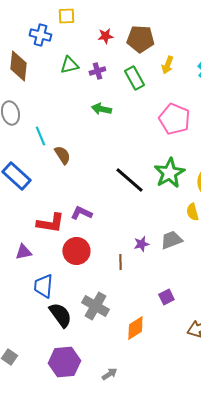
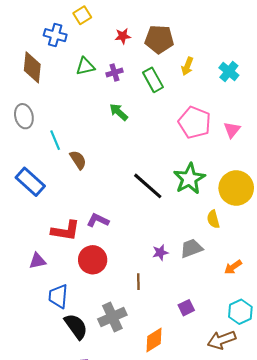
yellow square: (66, 16) -> (82, 15), turned -30
green arrow: (101, 109) -> (119, 112), turned 30
brown line: (120, 262) -> (138, 282), moved
gray cross: (95, 306) -> (112, 317), turned 36

